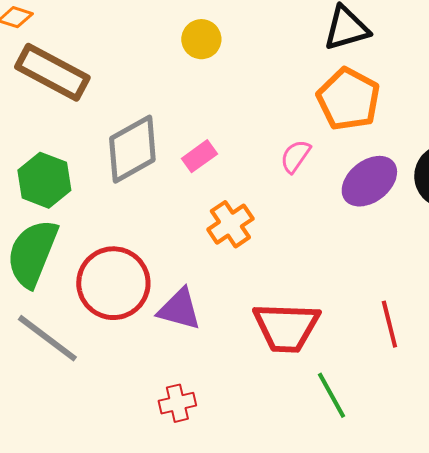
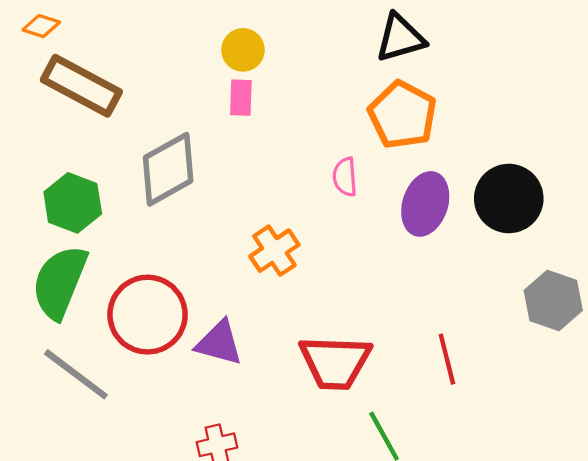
pink rectangle: (199, 156) -> (241, 98), moved, turned -52
pink semicircle: (295, 156) -> (345, 177), turned -39
purple ellipse: (369, 181) -> (425, 204), turned -34

